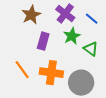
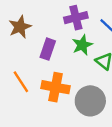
purple cross: (65, 13) -> (76, 18), turned 36
brown star: (31, 15) -> (20, 27), moved

